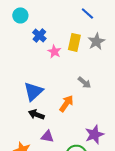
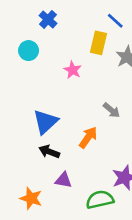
cyan circle: (20, 15) -> (29, 51), moved
blue cross: (39, 35) -> (48, 19), moved
yellow rectangle: (74, 42) -> (99, 43), moved

